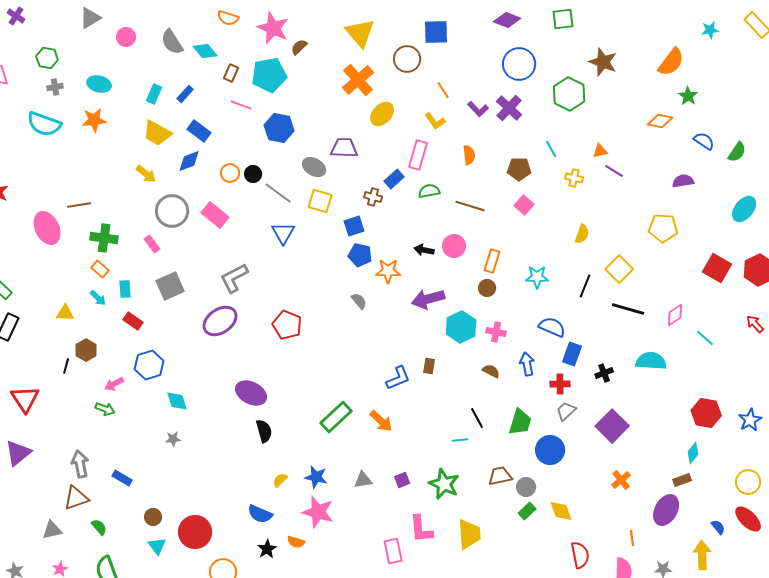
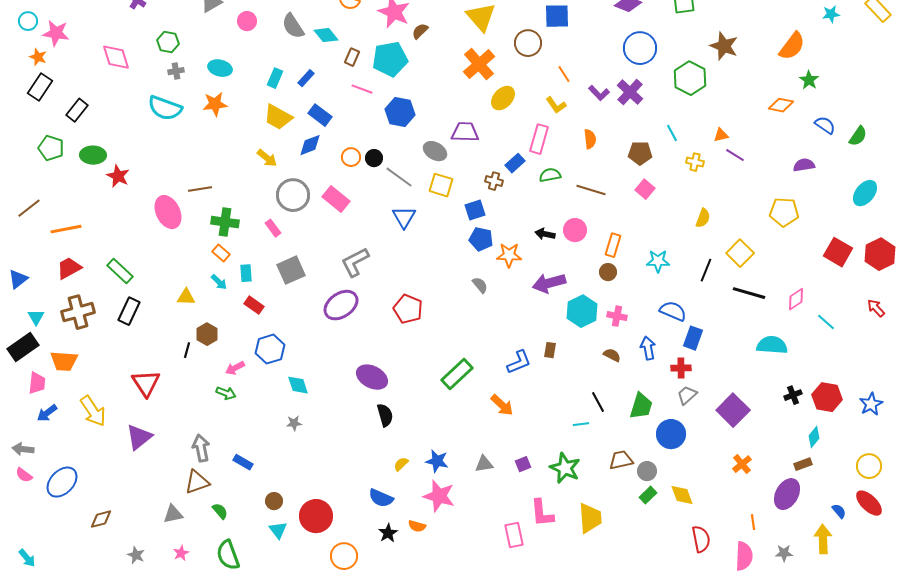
black cross: (604, 373) -> (793, 395), moved
green rectangle: (336, 417) -> (457, 374), moved

